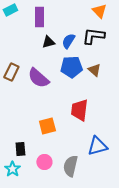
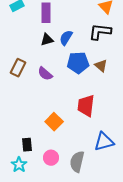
blue semicircle: (68, 41) -> (66, 38), moved
black triangle: (48, 42) -> (47, 40), moved
purple semicircle: (38, 78) -> (45, 74), size x0.7
orange square: (47, 126) -> (54, 122), turned -30

